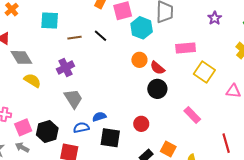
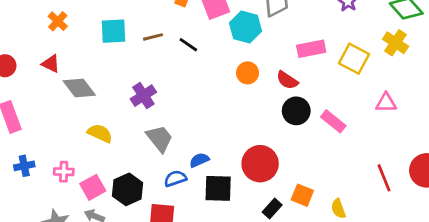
brown line: (75, 38) -> (153, 37), moved
red semicircle: (157, 68) -> (287, 80), moved
yellow square: (204, 72) -> (354, 59), moved
yellow semicircle: (32, 80) -> (100, 133), moved
black circle: (157, 89) -> (296, 111), moved
pink rectangle: (192, 115) -> (333, 121), moved
red circle: (141, 124) -> (260, 164), size x1.6

